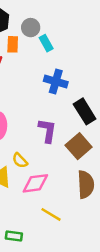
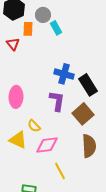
blue cross: (56, 81) -> (64, 74), moved
yellow line: (51, 214) -> (60, 171), turned 30

